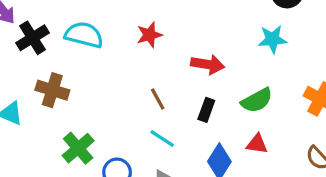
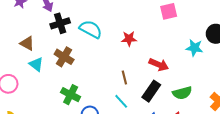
cyan star: (273, 39) -> (194, 48), moved
black rectangle: (206, 110) -> (151, 91), size x1.5
green cross: (78, 148) -> (71, 95), turned -36

